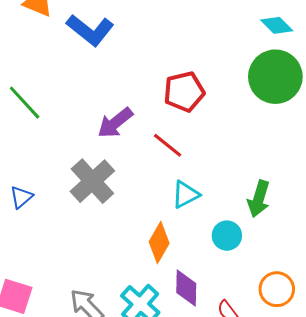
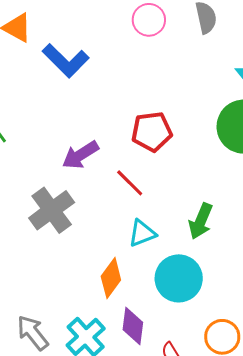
green arrow: (259, 199) -> (201, 221), moved
cyan circle: (227, 236) -> (179, 278), size x1.6

